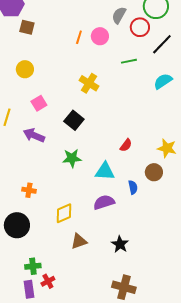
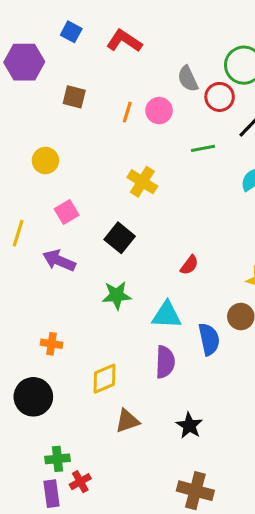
gray semicircle: (119, 15) -> (188, 79), turned -54
brown square: (27, 27) -> (74, 97), moved
red semicircle: (126, 145) -> (189, 265), moved
blue semicircle: (133, 187) -> (209, 339), size x1.5
purple semicircle: (104, 202) -> (165, 362), turned 110

